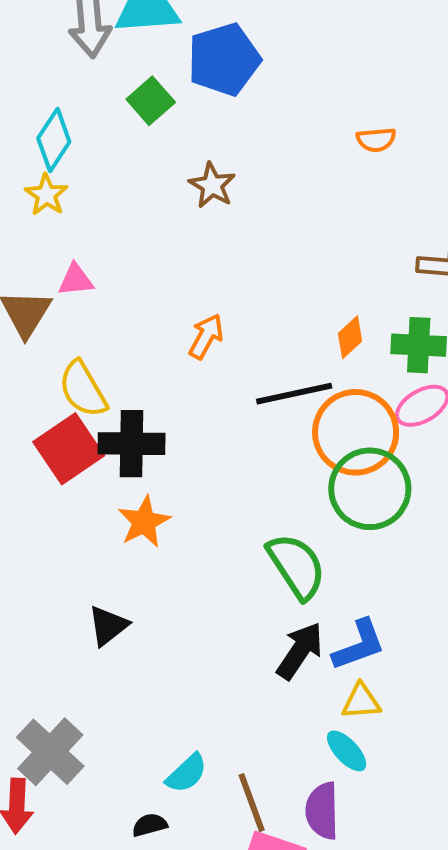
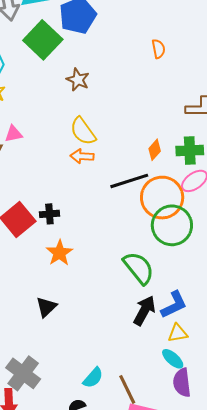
green square: (151, 101) -> (43, 40), size x1.6
orange semicircle: (376, 140) -> (158, 49), turned -90
orange arrow: (206, 336) -> (82, 156), turned -110
yellow semicircle: (83, 389) -> (83, 131), moved
black cross: (131, 444) -> (49, 214), size x0.6
purple semicircle: (322, 811) -> (182, 383), moved

